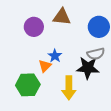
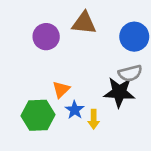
blue star: (55, 56) -> (75, 110), moved
yellow arrow: (69, 88) -> (94, 119), size x0.6

